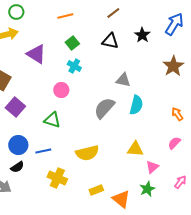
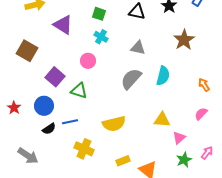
green square: (72, 43) -> (99, 14), turned -32
brown star: (173, 66) -> (184, 40), moved
gray triangle: (123, 80) -> (138, 48), moved
purple square: (15, 107) -> (55, 77), moved
blue circle: (18, 145) -> (44, 106), moved
black semicircle: (17, 167) -> (49, 129), moved
green star: (147, 189) -> (184, 160), moved

